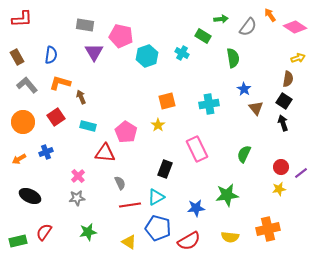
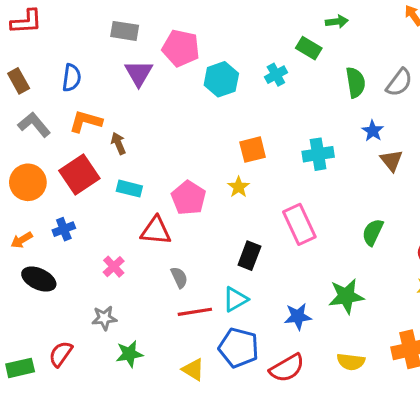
gray semicircle: (248, 27) -> (399, 82), moved
cyan cross: (182, 53) -> (276, 75), turned 32
red square: (56, 117) -> (79, 175), size x1.4
black ellipse: (30, 196) -> (39, 279), moved
gray star: (77, 198) -> (104, 318), moved

